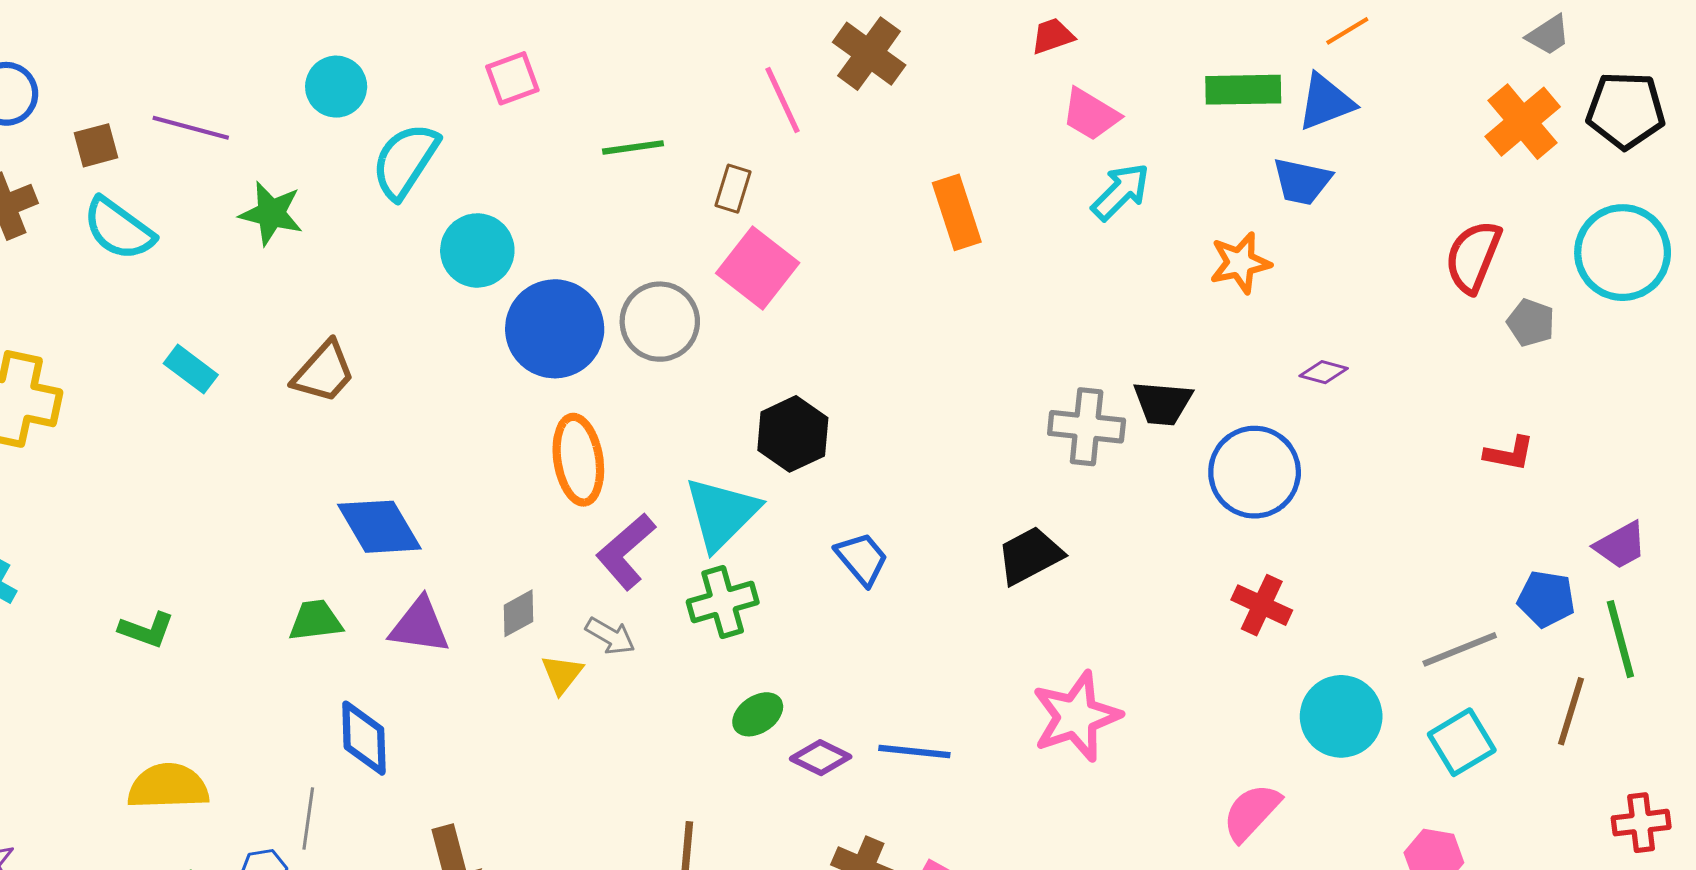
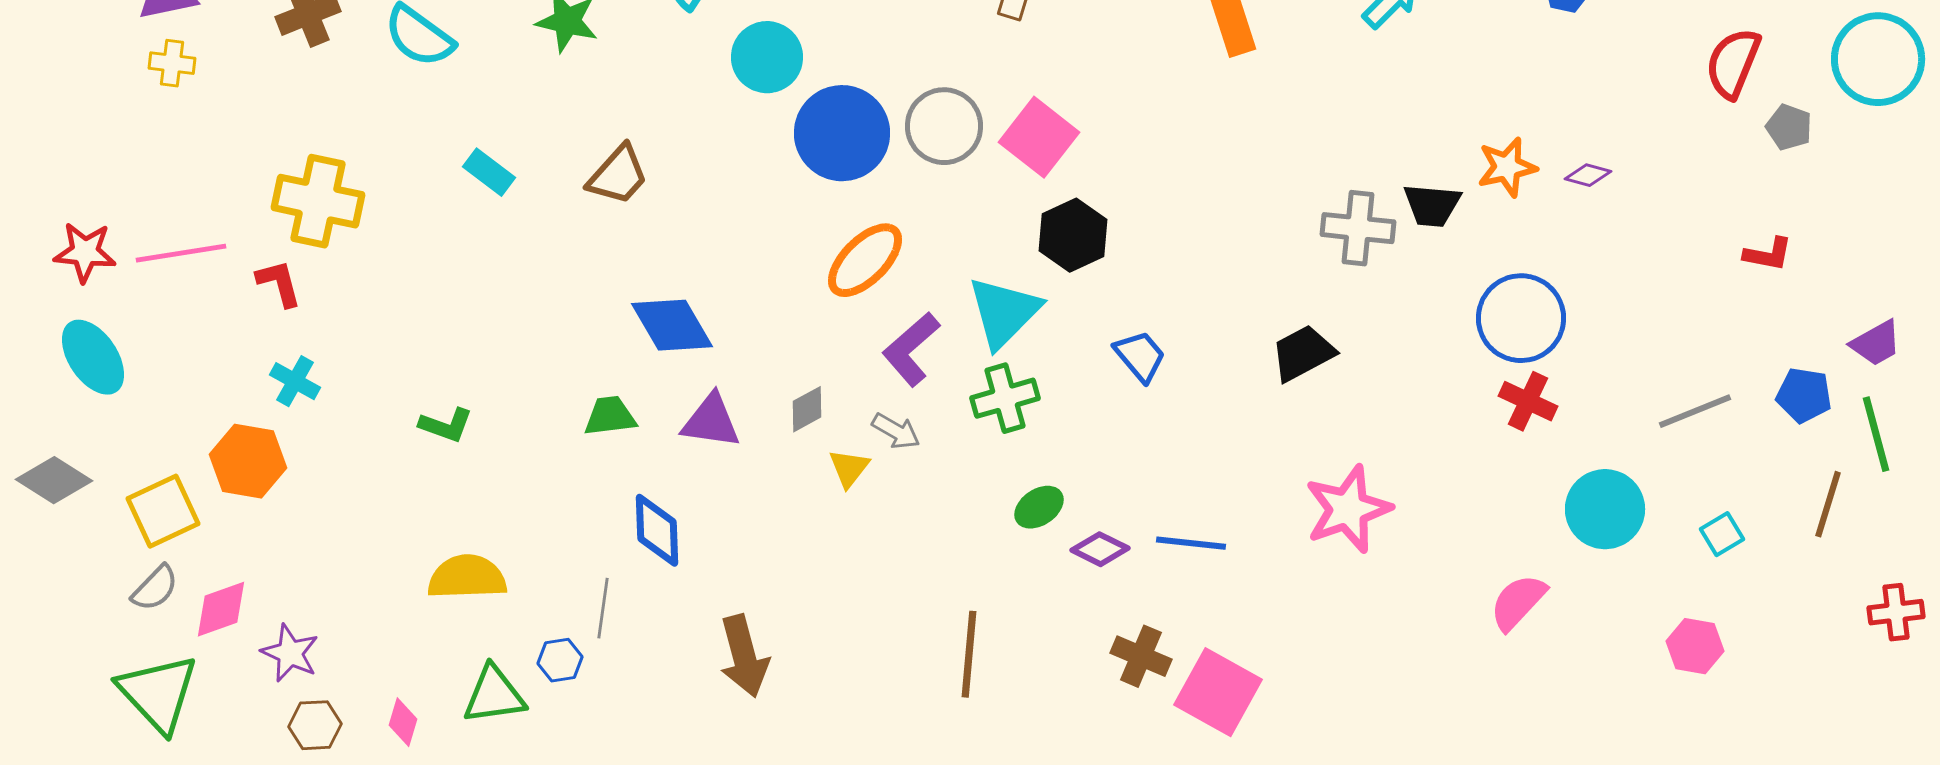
orange star: (1240, 263) -> (1507, 167), moved
pink square: (758, 268) -> (1039, 137), moved
orange ellipse: (578, 460) -> (865, 260), turned 54
blue circle: (1255, 472) -> (1521, 318), moved
gray line: (1460, 649) -> (1695, 411), moved
cyan square: (1462, 742) -> (1722, 534), size x0.7

